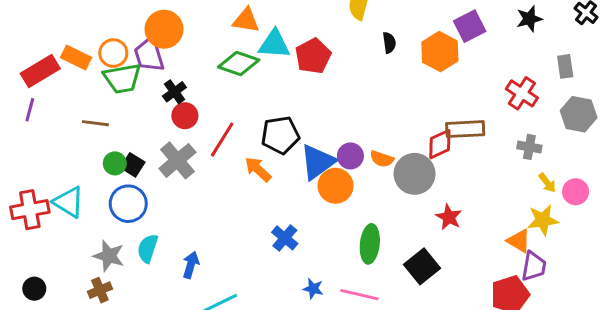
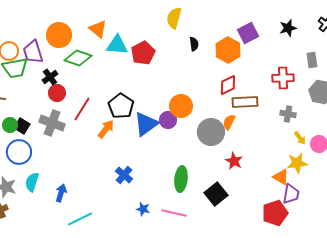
orange triangle: (246, 20) -> (98, 29), turned 30
orange circle: (164, 29) -> (59, 35), moved
green diamond: (239, 63) -> (78, 58), moved
red cross: (522, 93) -> (283, 78), turned -35
black pentagon: (280, 135) -> (121, 106), turned -30
red diamond: (440, 144) -> (228, 85), moved
orange semicircle: (382, 159) -> (229, 122), moved, turned 98
gray cross: (177, 160) -> (52, 123), turned -30
orange arrow: (258, 169) -> (106, 129), turned 84
orange circle: (336, 186) -> (181, 106), moved

